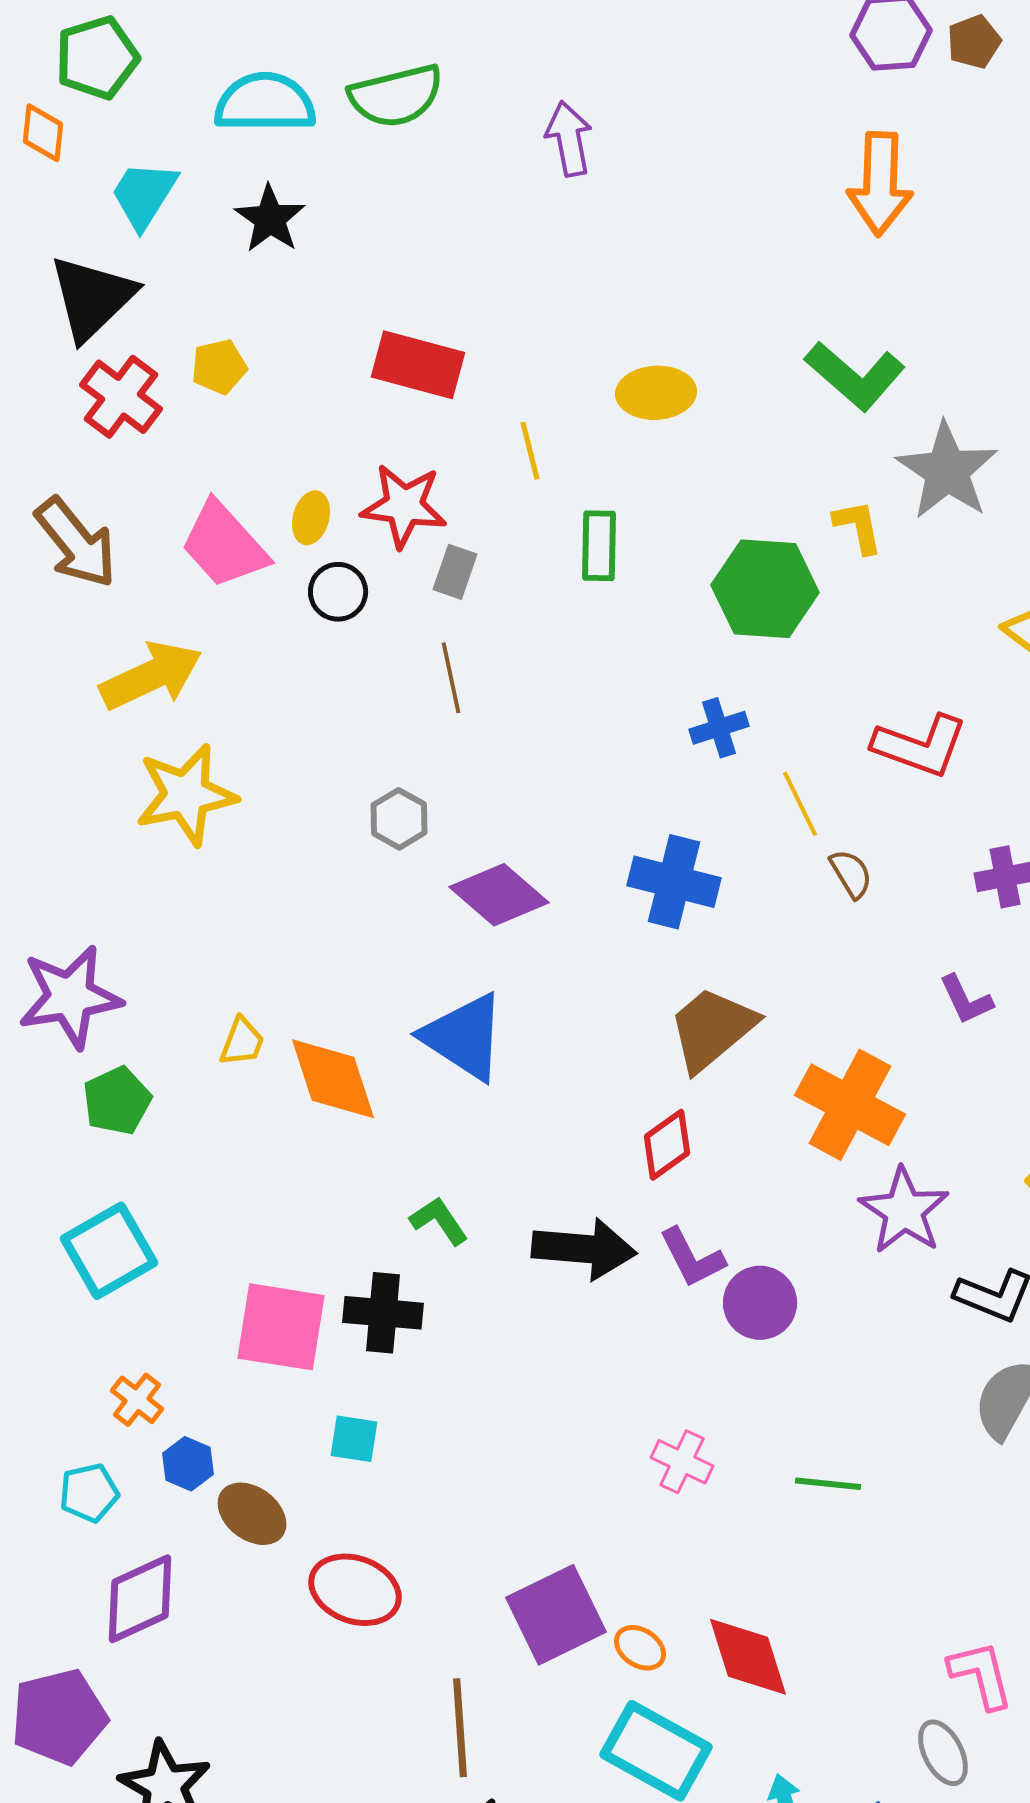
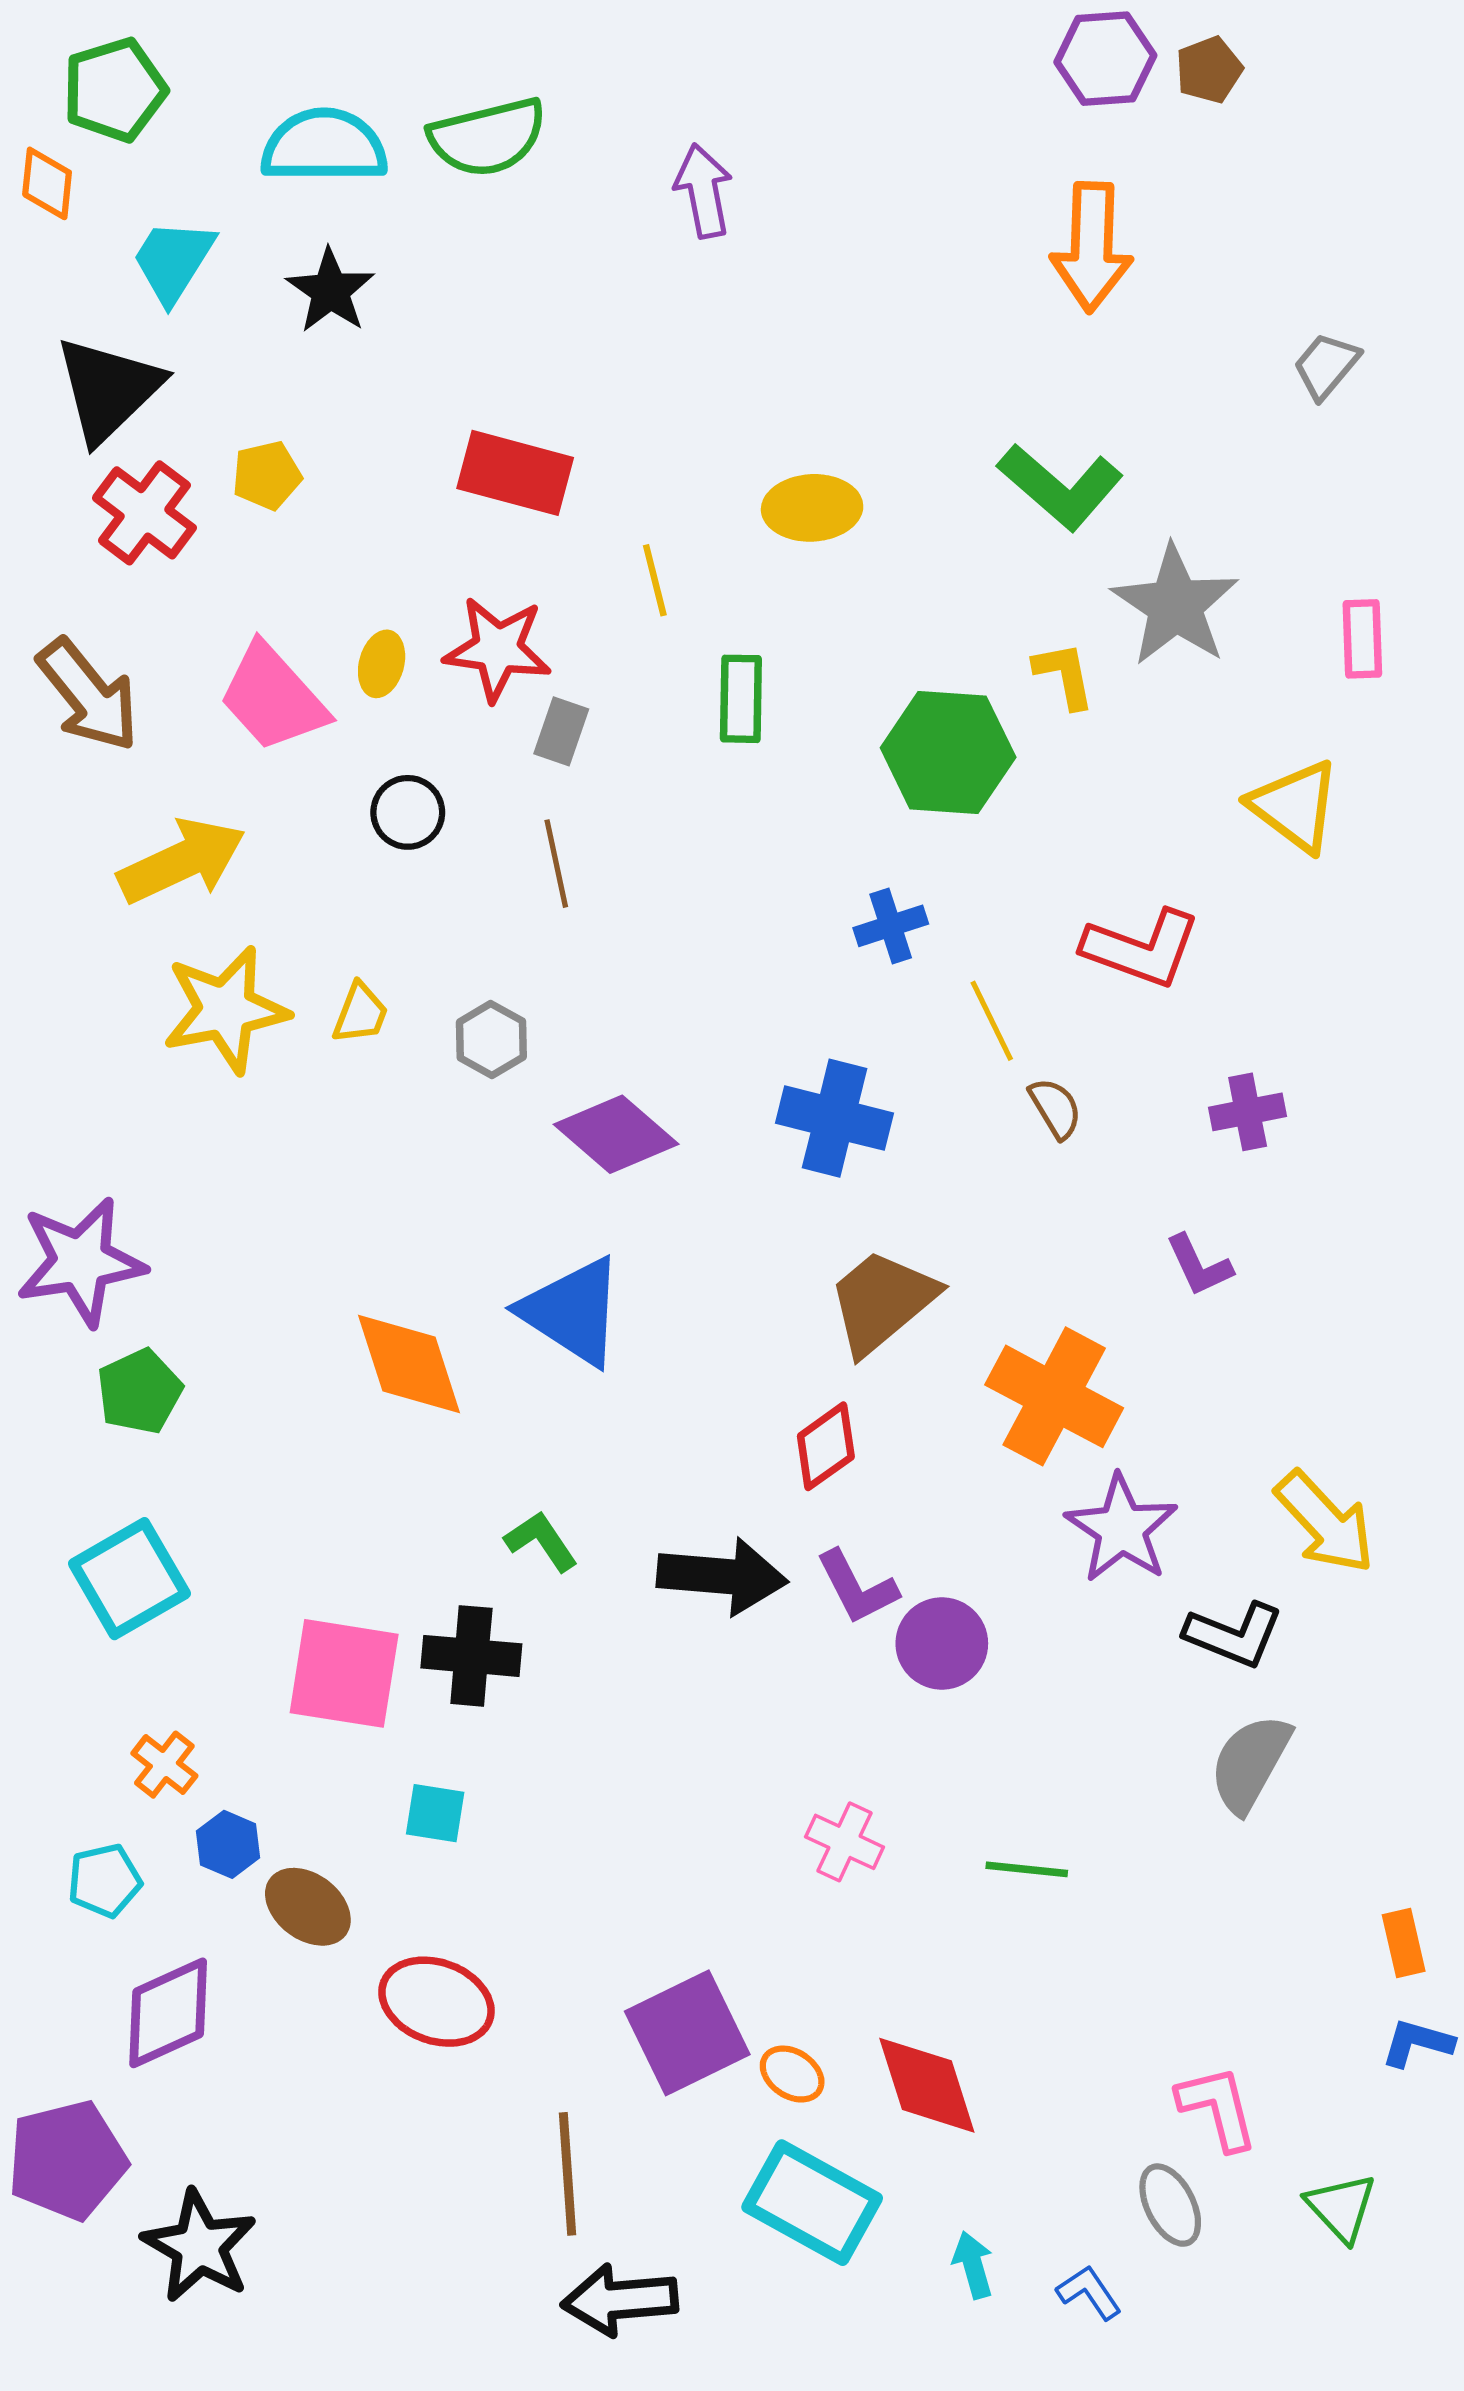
black circle: (338, 592) -> (408, 812), moved
yellow trapezoid: (242, 1042) -> (360, 1013), moved

